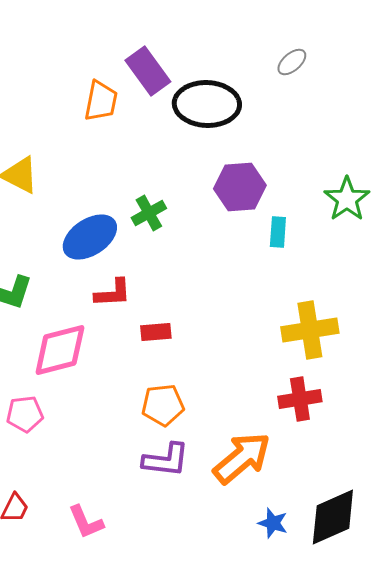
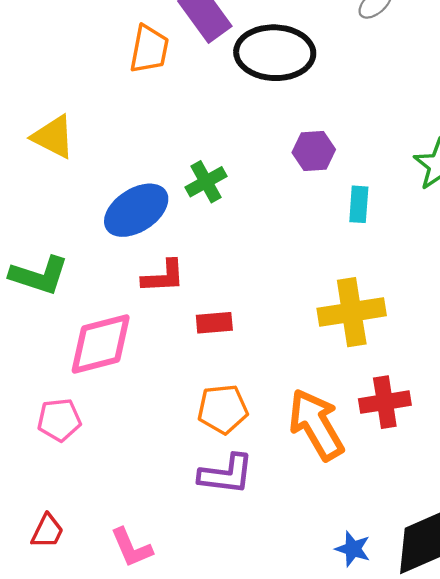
purple hexagon: (240, 187) -> (314, 151), size x0.7
yellow cross: (310, 330) -> (352, 312), moved
orange arrow: (242, 458) -> (316, 425), moved, turned -80

